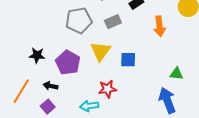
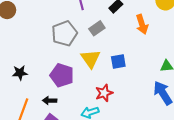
black star: (37, 55) -> (20, 73), moved

